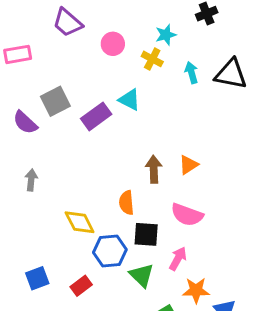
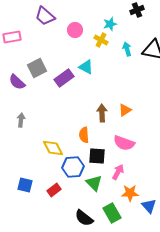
blue square: (37, 278) -> (25, 185), turned 35

